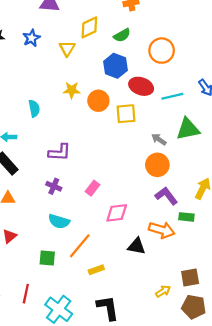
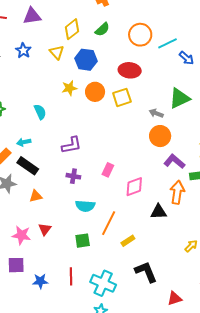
blue hexagon: (115, 66) -> (86, 60), moved
cyan line: (172, 96) -> (168, 43), moved
orange arrow: (162, 230) -> (177, 192), turned -85

